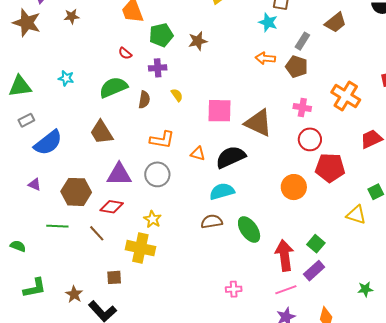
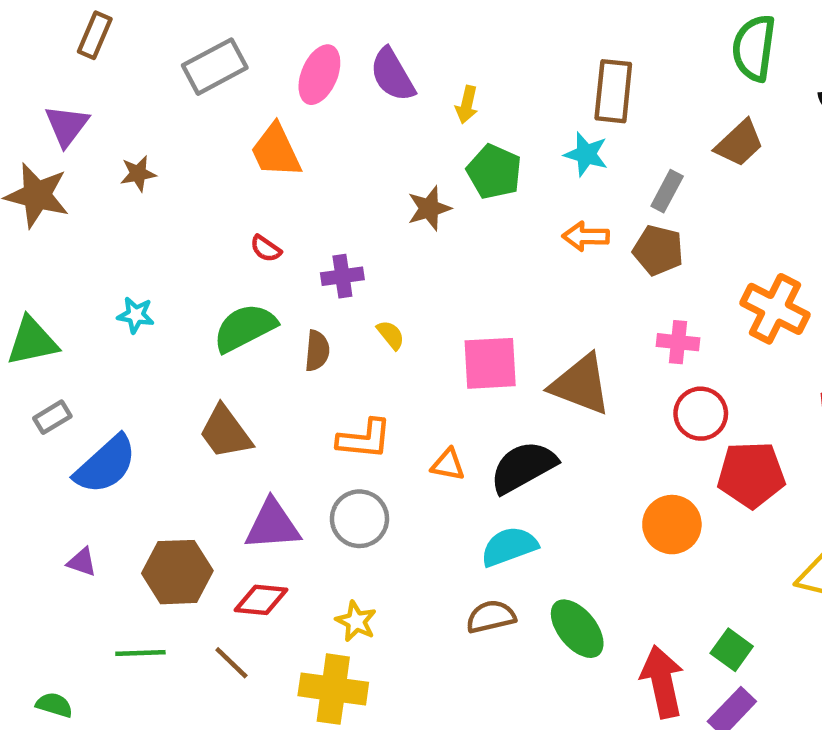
green pentagon: (161, 35) -> (494, 172), moved, turned -30

